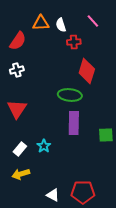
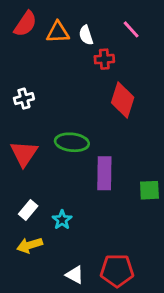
red semicircle: (18, 41) -> (25, 24), moved
green ellipse: (70, 95) -> (72, 142), moved
cyan star: (44, 146) -> (62, 220), moved

